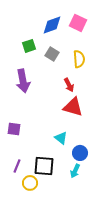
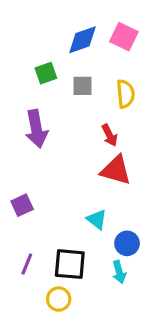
gray square: (52, 54) -> (82, 86), turned -32
purple square: (14, 129) -> (22, 205), turned -32
cyan arrow: (75, 171) -> (119, 272), turned -40
yellow circle: (30, 183) -> (59, 299), moved

